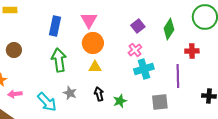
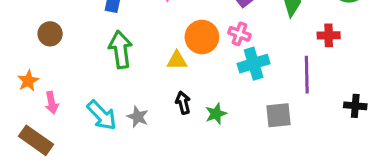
orange circle: (93, 43) -> (202, 37), moved
pink cross: (135, 50) -> (239, 34), turned -32
gray star: (70, 93) -> (138, 117), moved
pink arrow: (15, 94) -> (52, 103), turned -96

